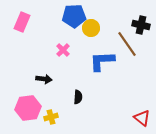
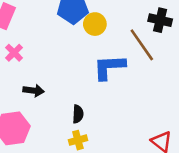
pink cross: (63, 50) -> (14, 53), moved
yellow cross: (51, 117) -> (78, 140), moved

